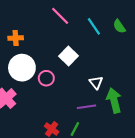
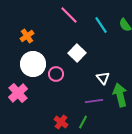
orange cross: (16, 38) -> (27, 36), turned -32

